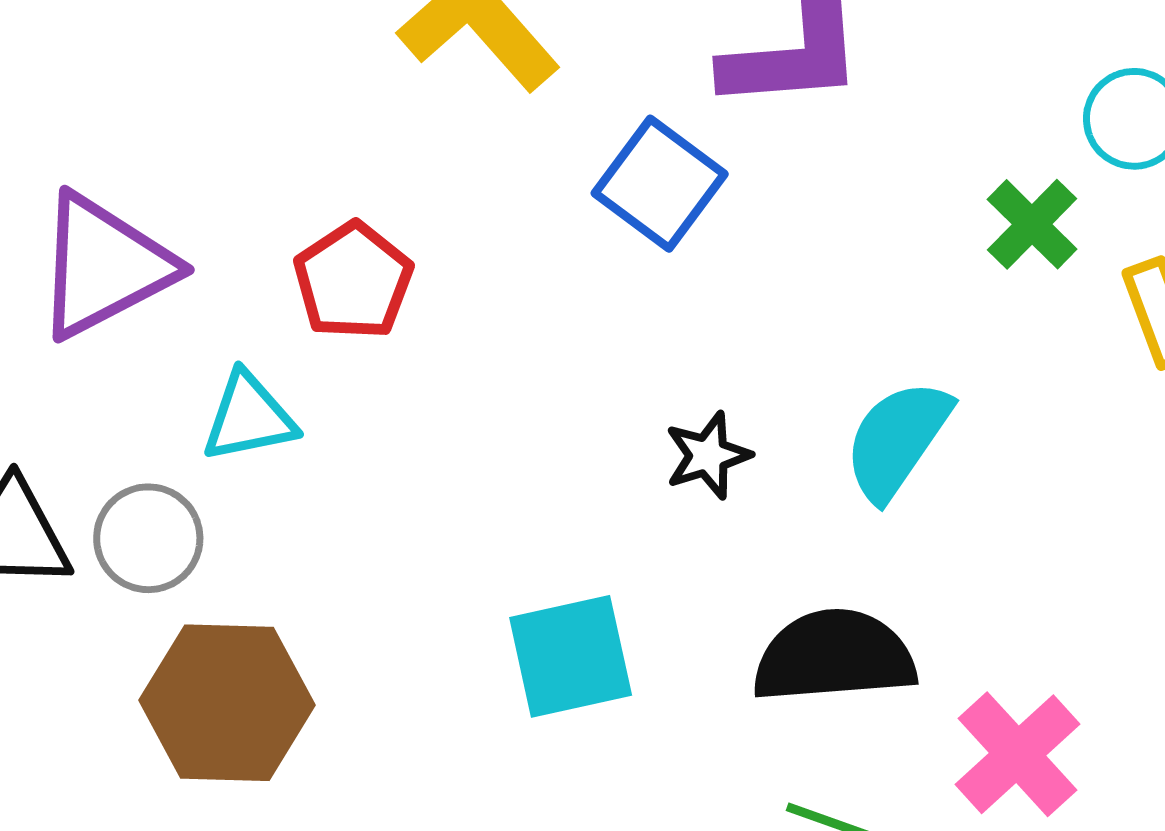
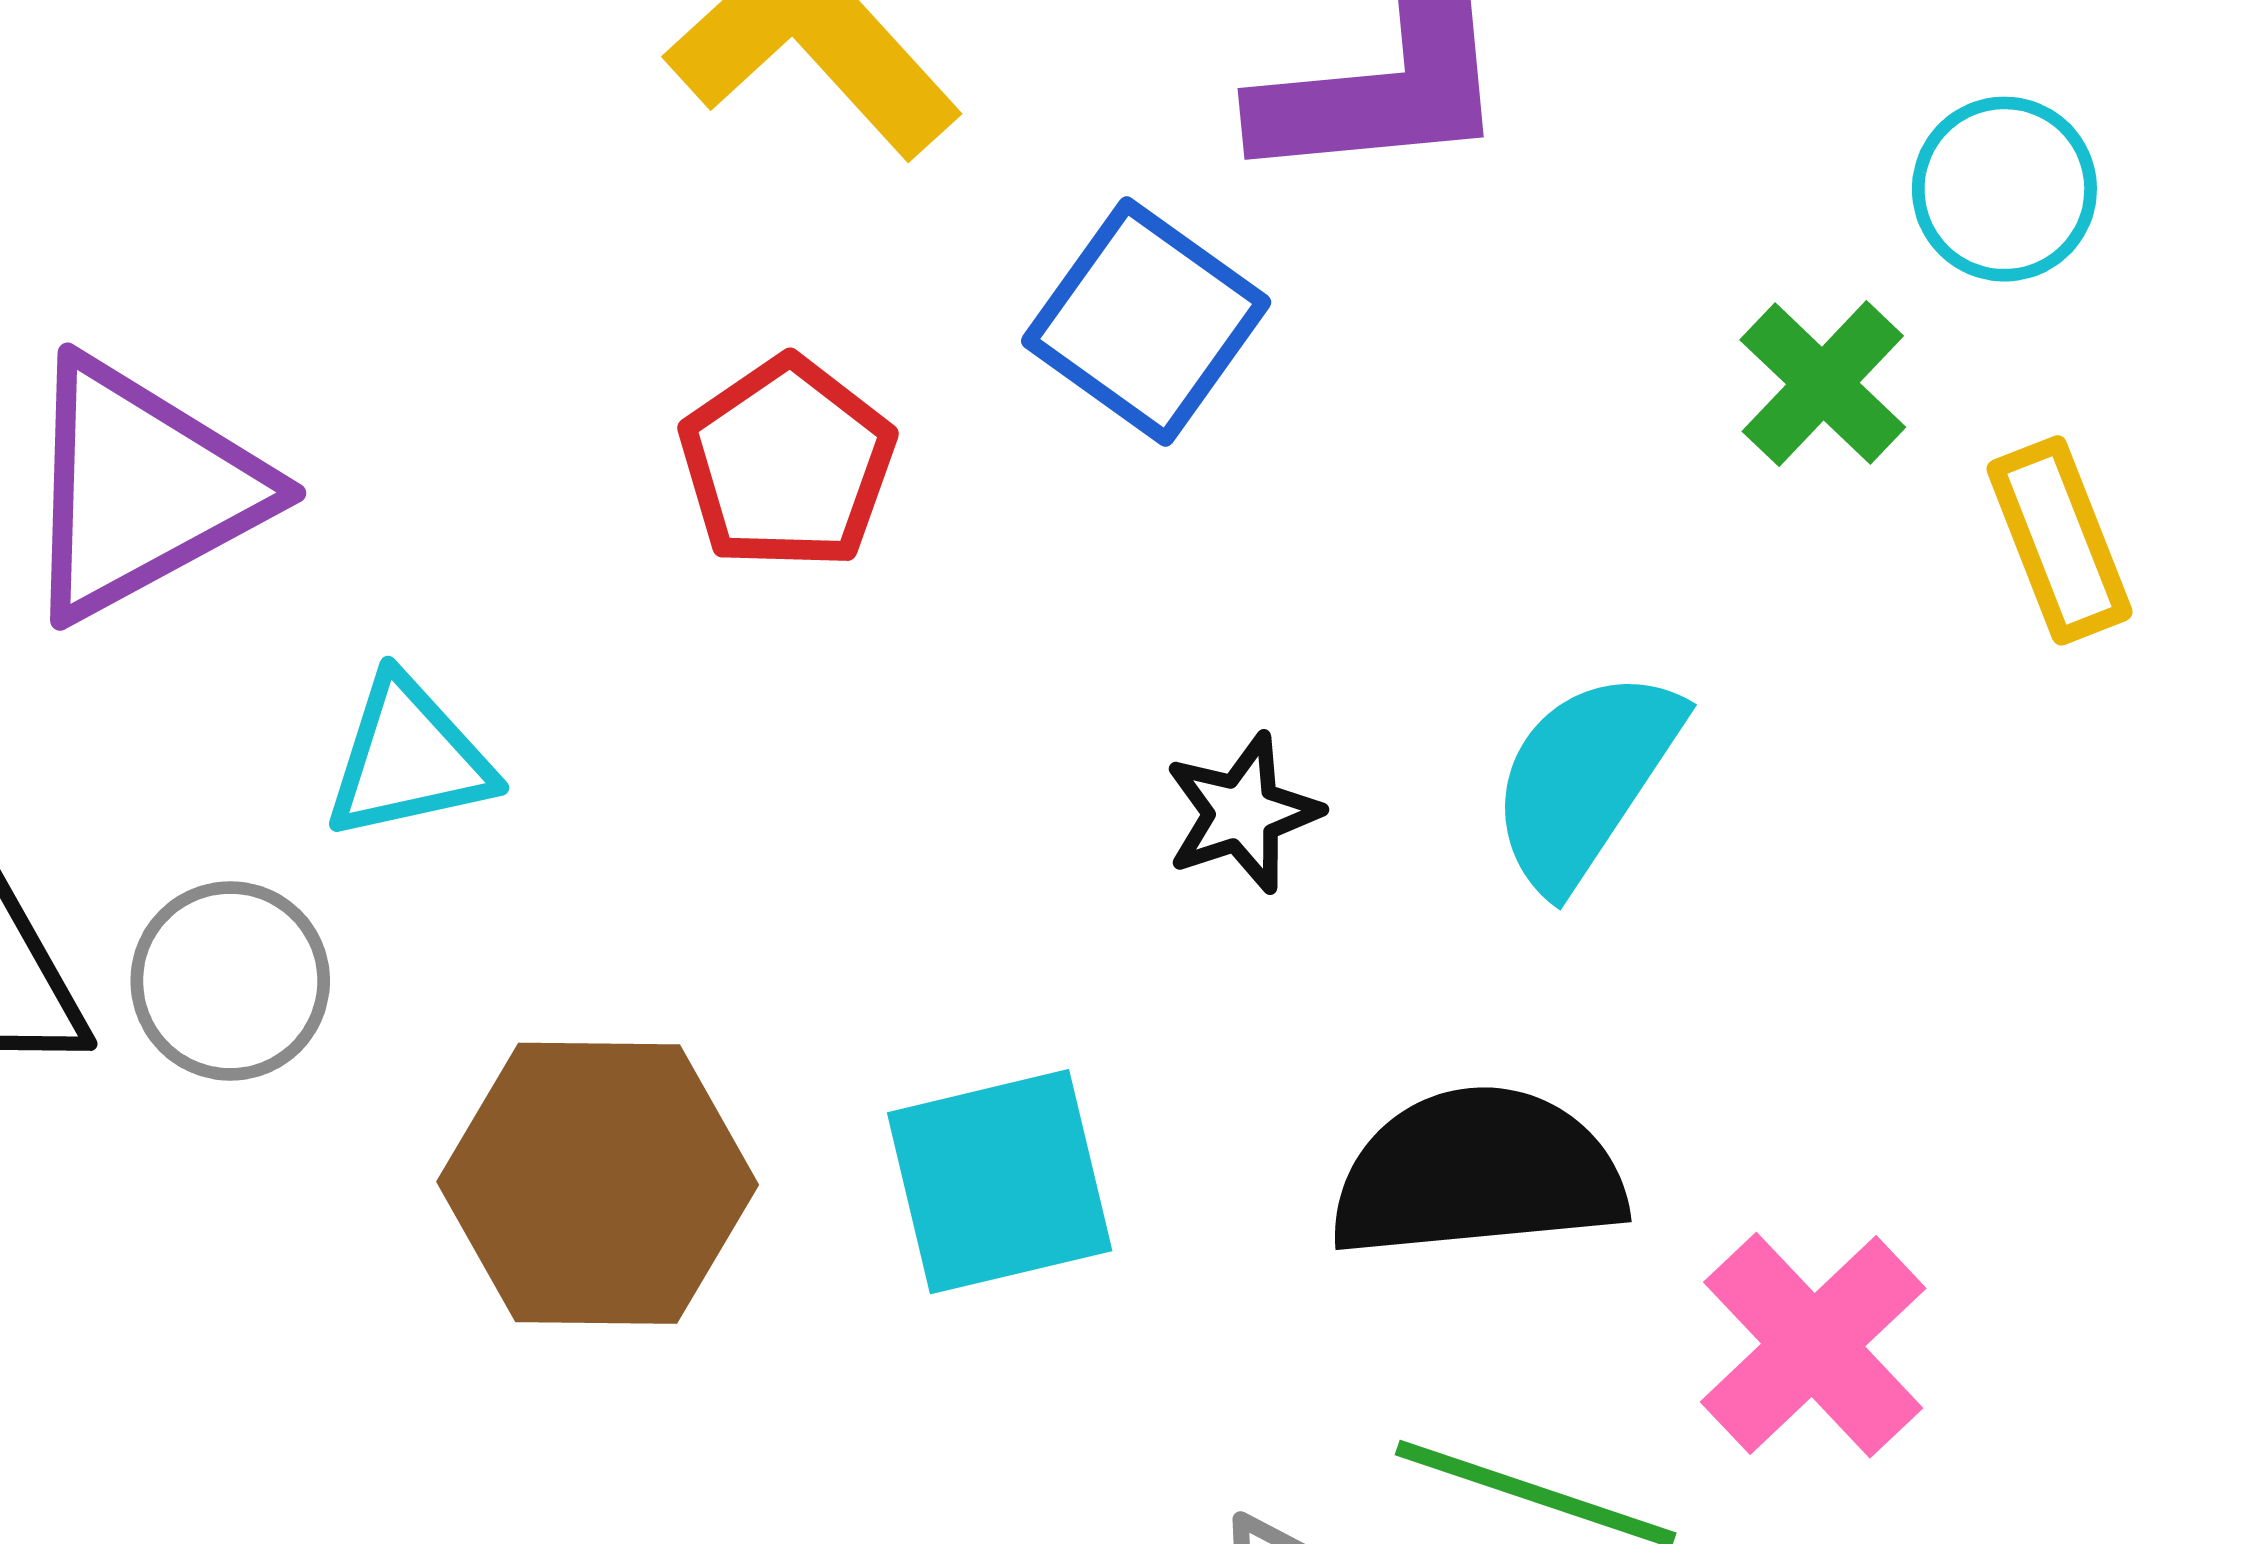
red pentagon: (353, 281) -> (787, 464), moved
brown hexagon: (227, 703) -> (598, 1183), moved

